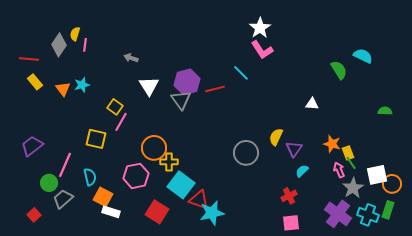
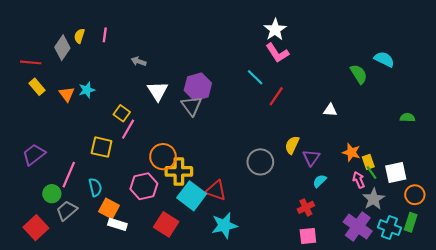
pink line: (85, 45) -> (105, 35), moved
red line: (215, 89) -> (276, 96), moved, turned -42
yellow cross: (169, 162) -> (179, 171), size x1.4
white square: (377, 175) -> (396, 173), moved
red triangle: (199, 200) -> (216, 190), moved
red square: (34, 215) -> (36, 228), size x1.6

